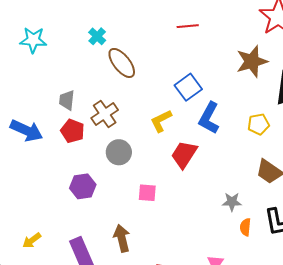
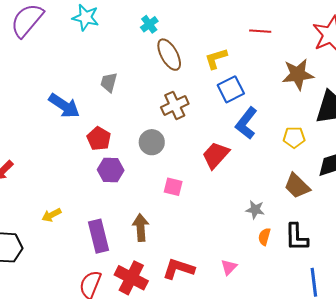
red line: (188, 26) -> (260, 31), moved
brown cross: (105, 114) -> (175, 105), moved
yellow L-shape: (161, 121) -> (216, 59), moved
red pentagon: (73, 131) -> (99, 139), moved

